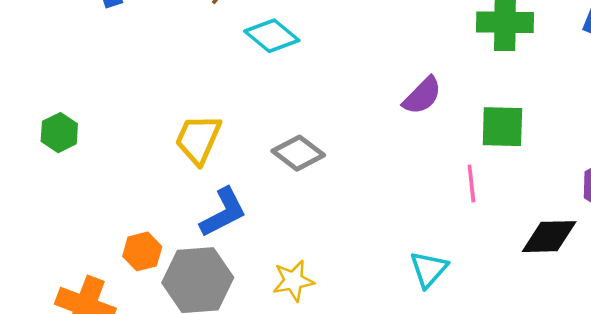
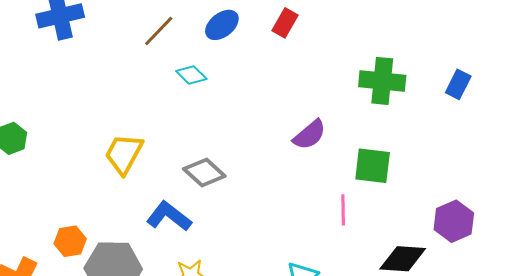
cyan diamond: (272, 36) -> (191, 75), size x0.7
blue L-shape: (223, 213) -> (169, 216), moved, turned -120

